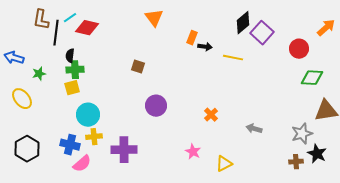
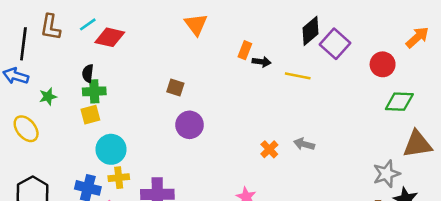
black line: (56, 33) -> (23, 44), moved
purple circle: (156, 106) -> (190, 125), moved
gray arrow: (254, 129) -> (304, 144), moved

